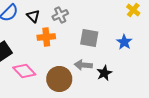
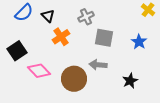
gray cross: (60, 15) -> (86, 17), moved
orange cross: (46, 37) -> (61, 37), turned -30
black star: (104, 73) -> (130, 81), moved

